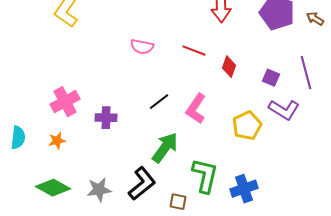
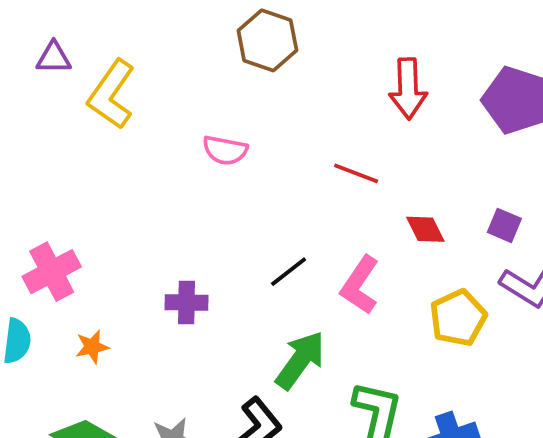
pink semicircle: (142, 47) -> (225, 150), moved
red diamond: (229, 67) -> (425, 229), moved, turned -45
pink cross: (65, 102) -> (52, 272), moved

